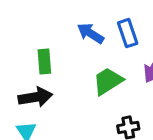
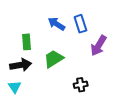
green trapezoid: (108, 81) -> (54, 59), moved

